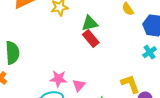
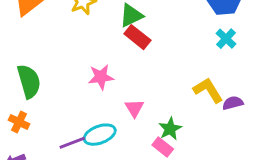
pink star: (58, 79) -> (101, 77), moved

